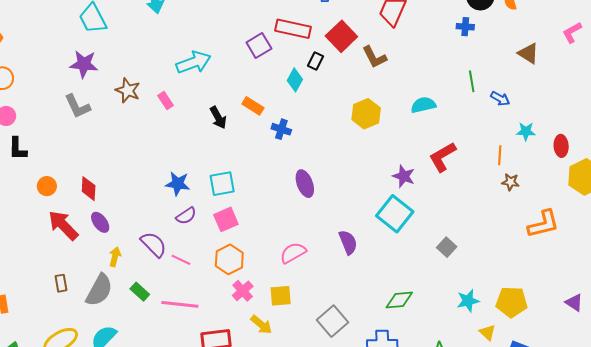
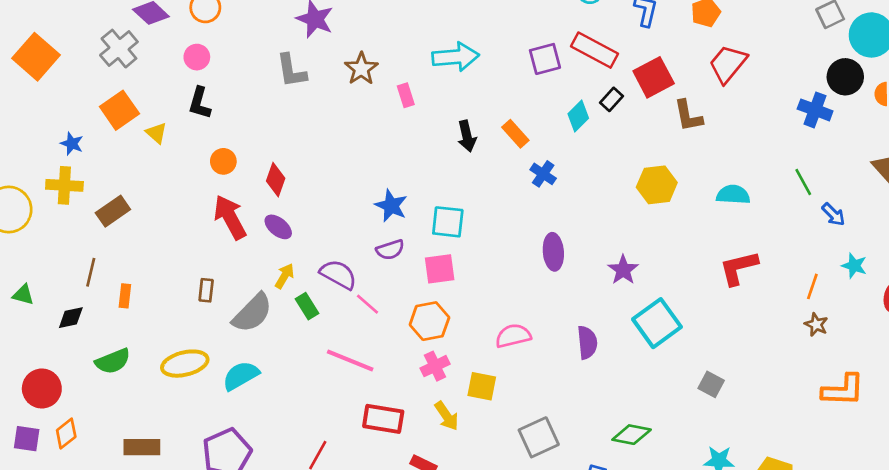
blue cross: (465, 27) -> (815, 110), size x1.4
green line: (472, 81) -> (803, 182), turned -35
purple star: (404, 176) -> (623, 270), moved
purple ellipse: (100, 222) -> (278, 227), turned -30
purple semicircle: (154, 244) -> (338, 274), turned -32
gray square: (447, 247) -> (711, 384), turned -30
green rectangle: (140, 292) -> (307, 306), moved

